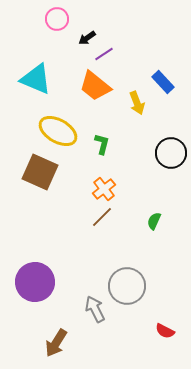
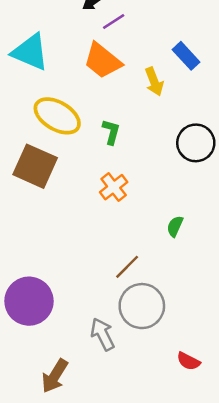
brown line: (102, 217) -> (127, 267), moved

